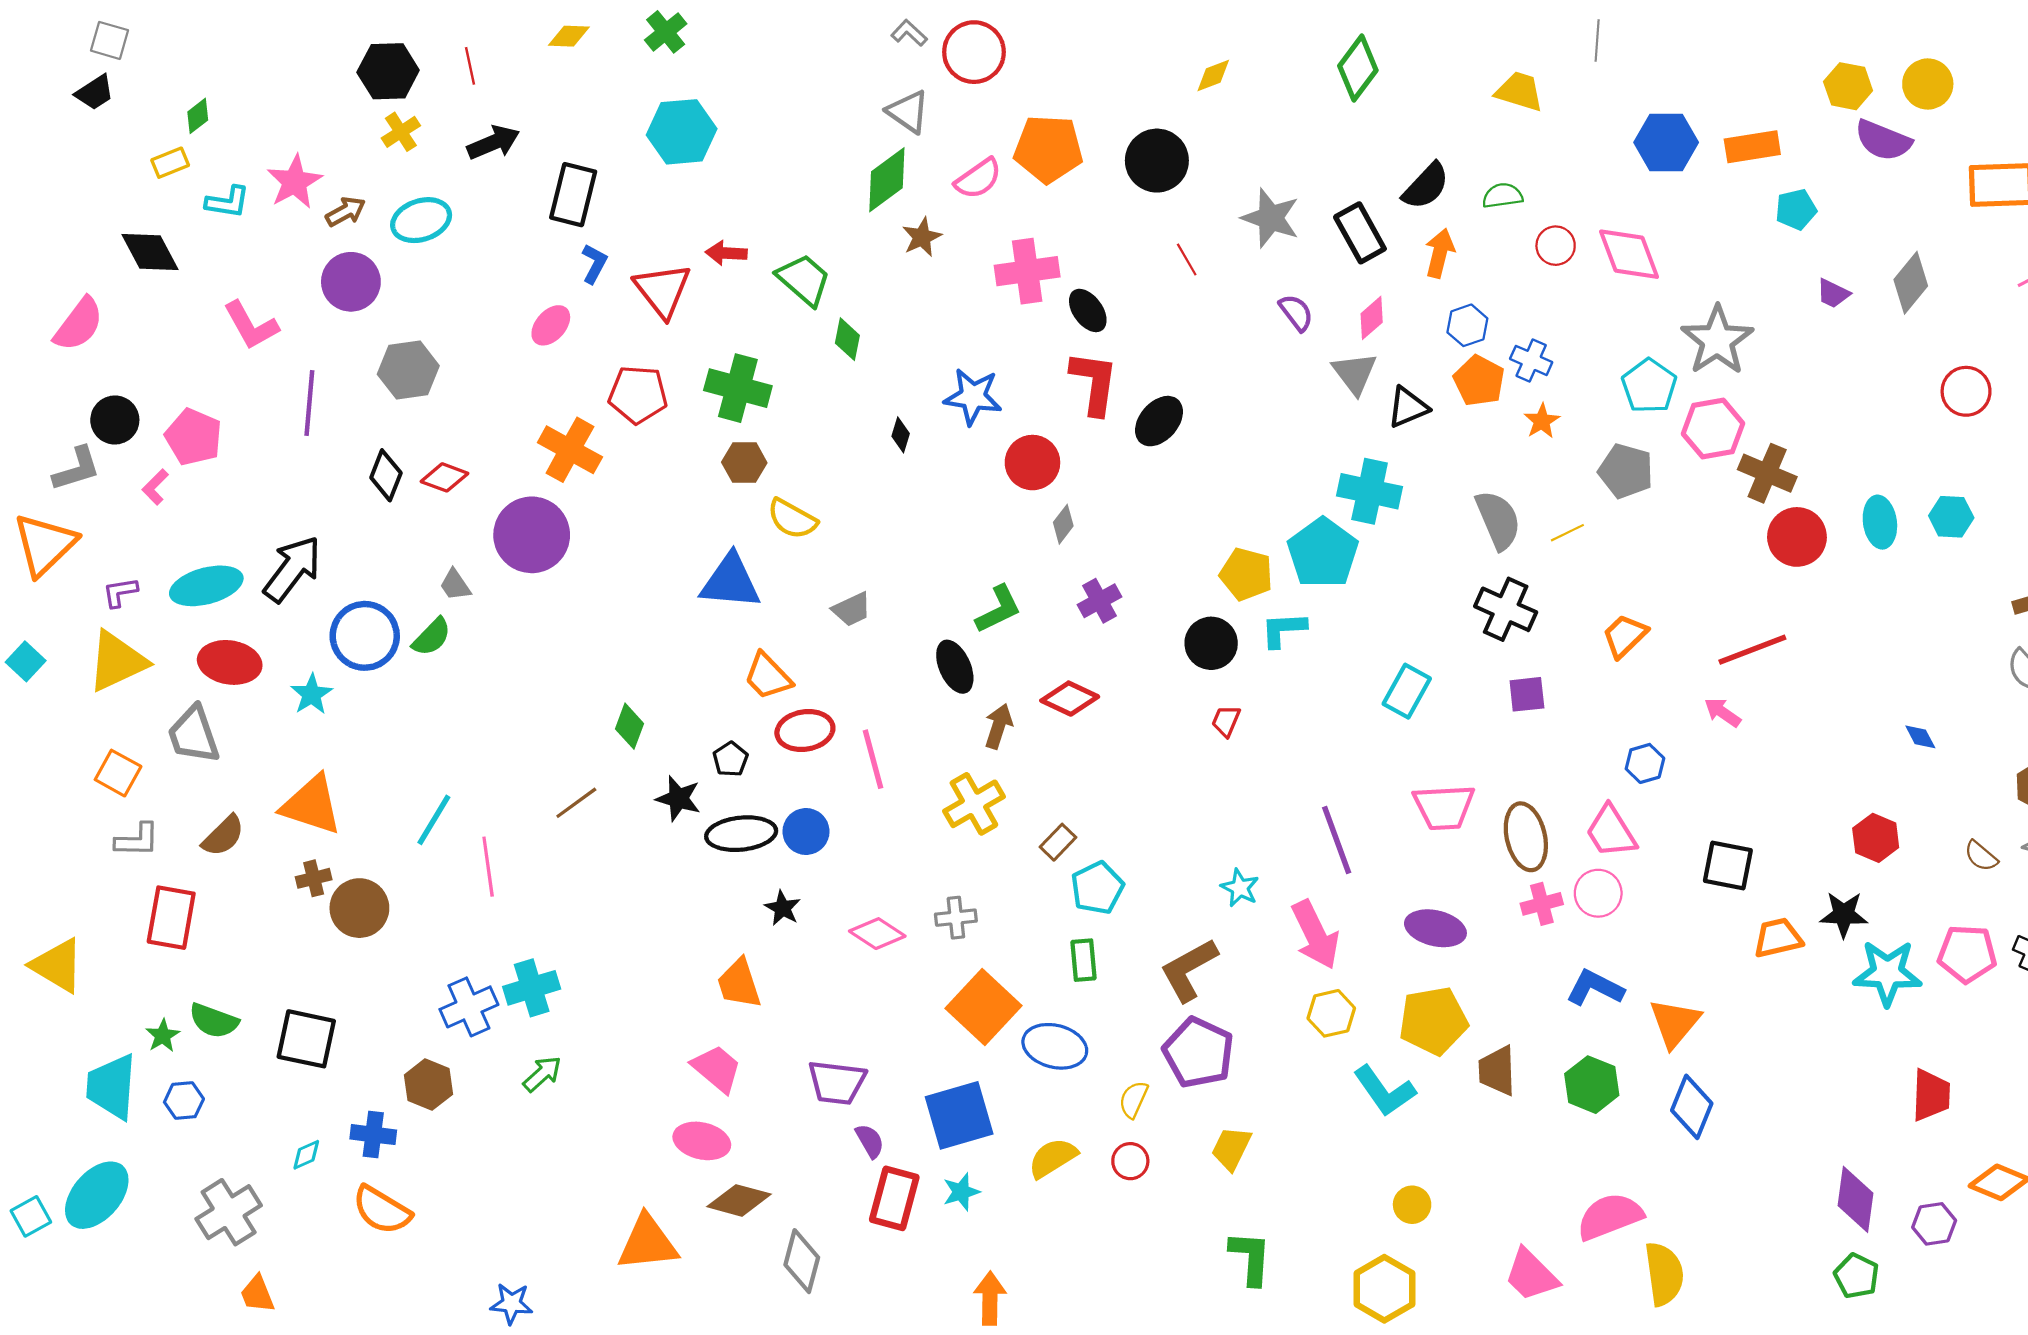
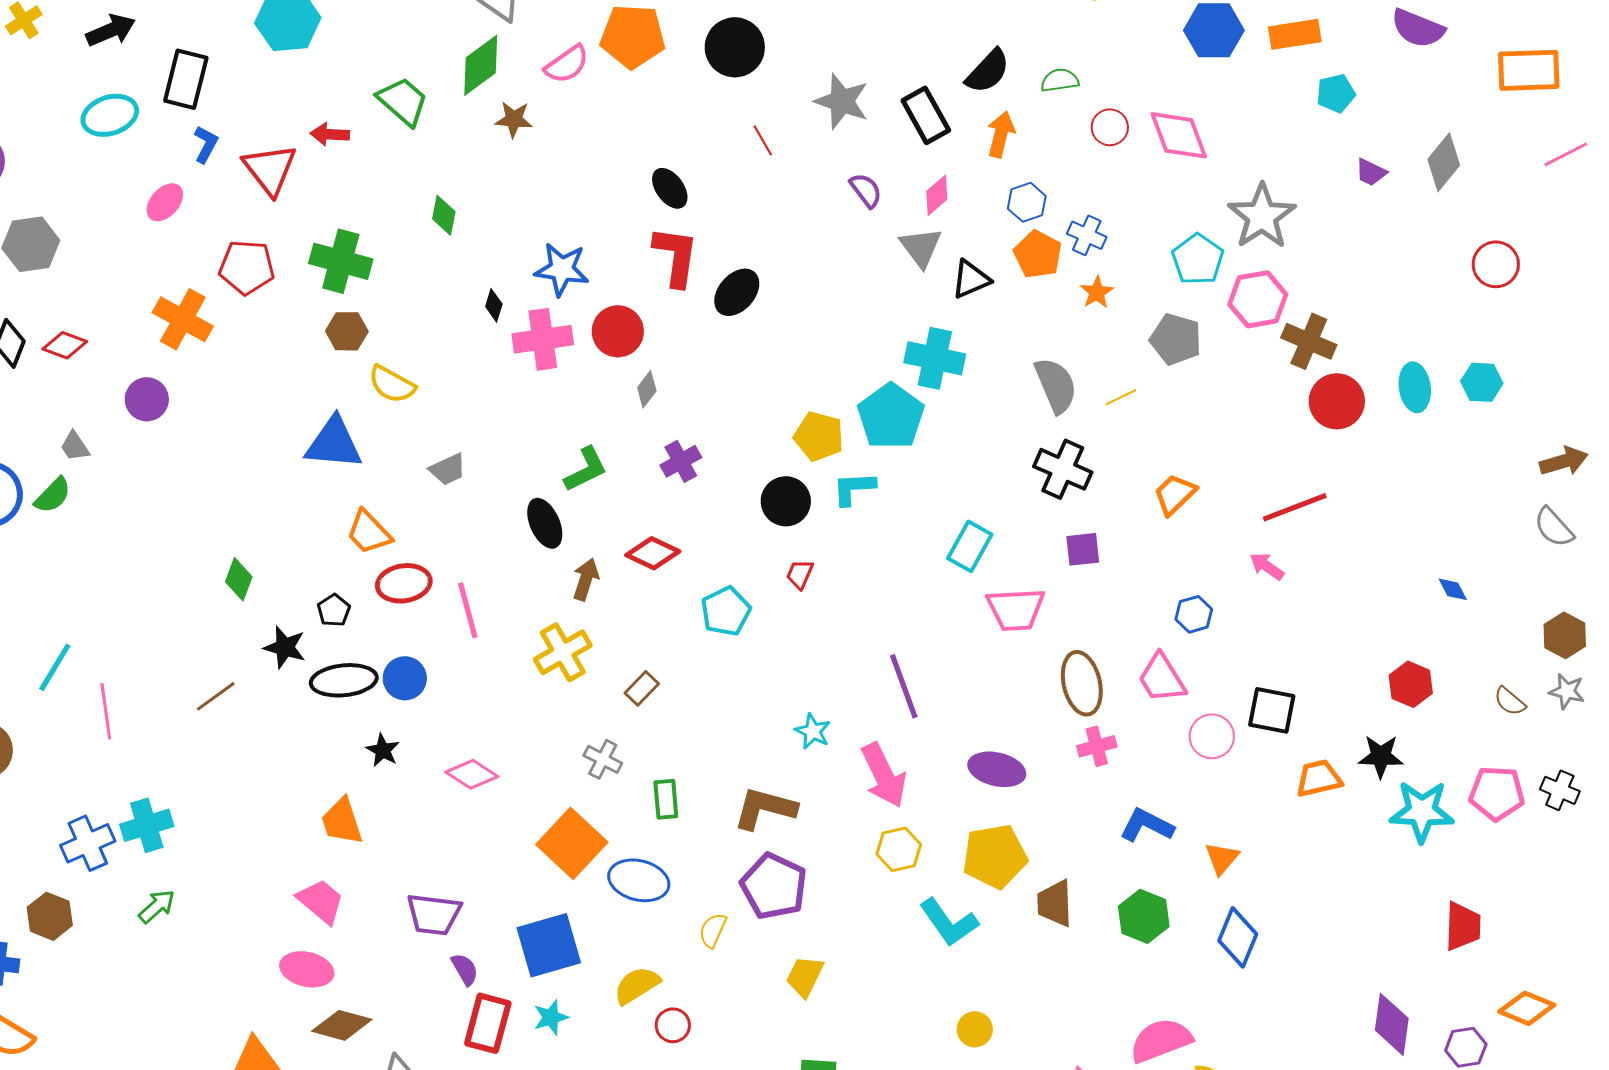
cyan ellipse: (421, 220) -> (110, 115), moved
brown star: (922, 237) -> (514, 119), turned 30
pink cross: (1027, 271) -> (543, 339), moved
green trapezoid: (804, 280) -> (403, 101), moved
purple circle: (532, 535) -> (147, 399), size x0.6
brown line: (576, 803) -> (216, 696), moved
pink trapezoid: (1444, 807) -> (1016, 609), moved
cyan pentagon: (1097, 888) -> (726, 611), moved
pink circle: (1598, 893) -> (1212, 736), moved
gray cross: (956, 918) -> (603, 759), moved, turned 33
brown L-shape: (1189, 970) -> (765, 808), turned 44
orange triangle: (1675, 1023) -> (1222, 858), size x0.7
red circle: (1130, 1161) -> (673, 1025), moved

